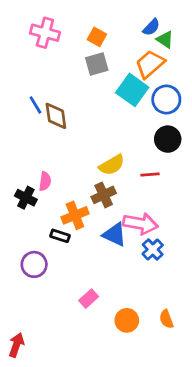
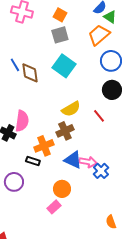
cyan square: (132, 90) -> (64, 66), moved
red line: (150, 175) -> (99, 116), turned 56
pink semicircle: (45, 181) -> (22, 121), size x1.5
pink arrow: (140, 224) -> (88, 162), moved, size x0.7
orange circle: (127, 320) -> (62, 189), moved

